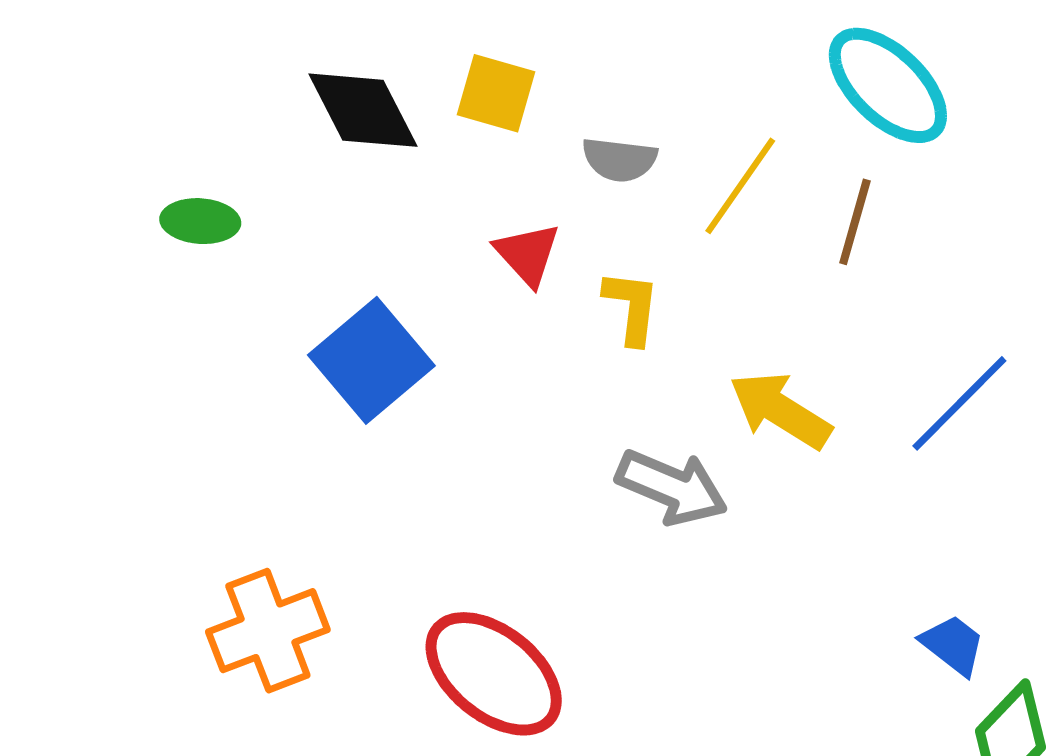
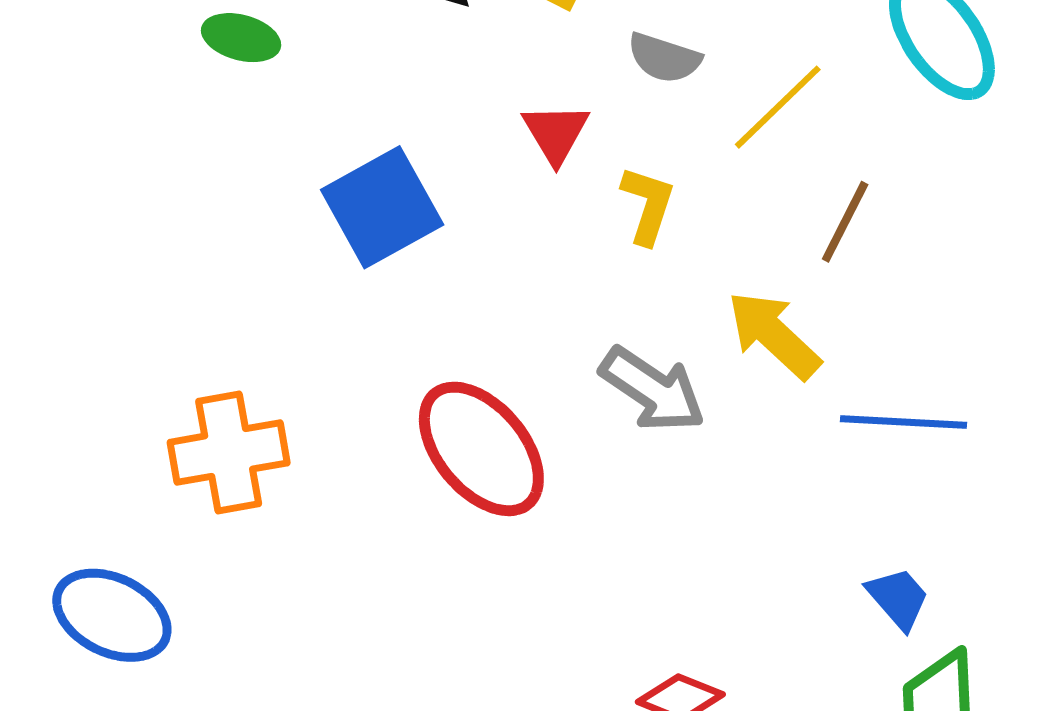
brown line: (855, 222) -> (845, 222), moved
blue line: (959, 403) -> (903, 422), moved, turned 37
red ellipse: (494, 674) -> (481, 449), moved

